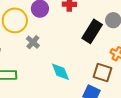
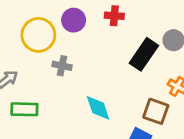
gray cross: (33, 42) -> (62, 66), turned -32

